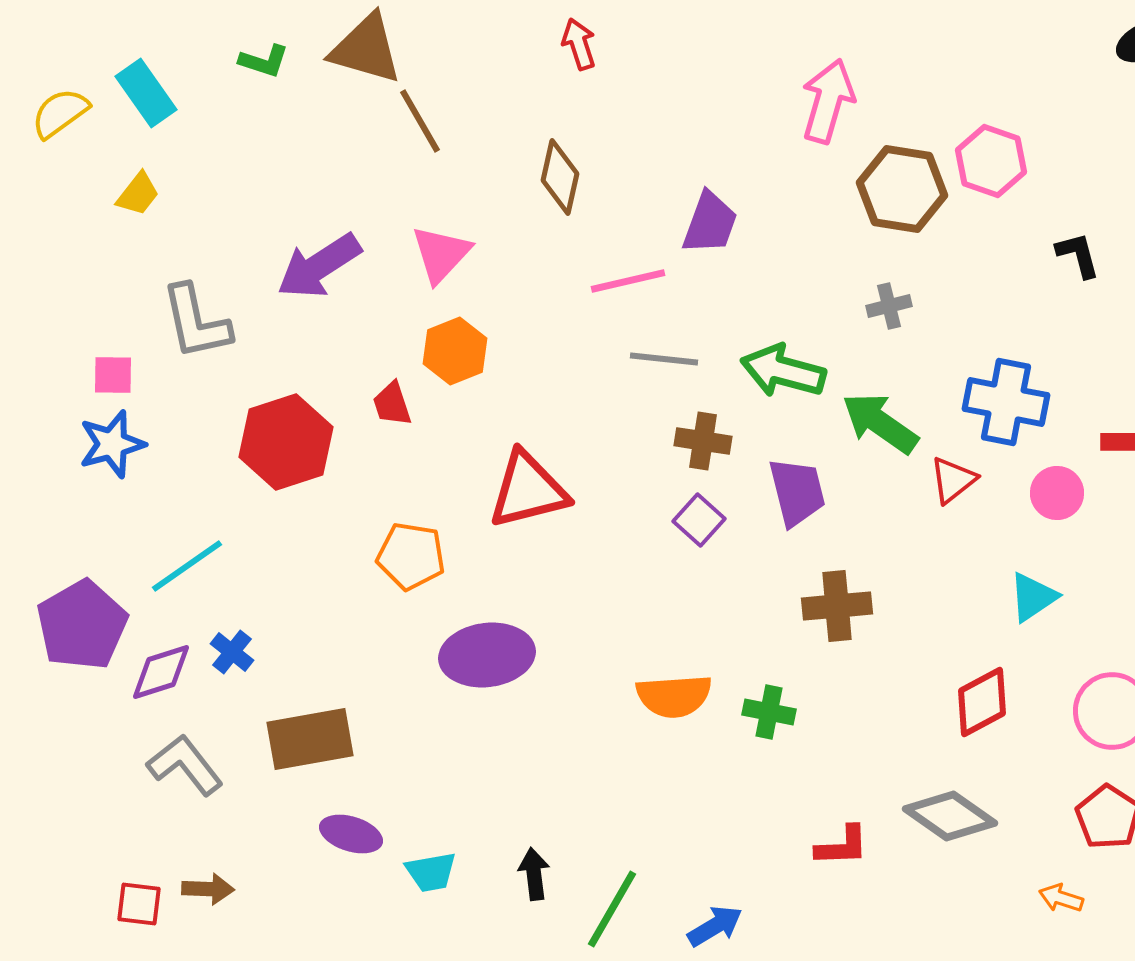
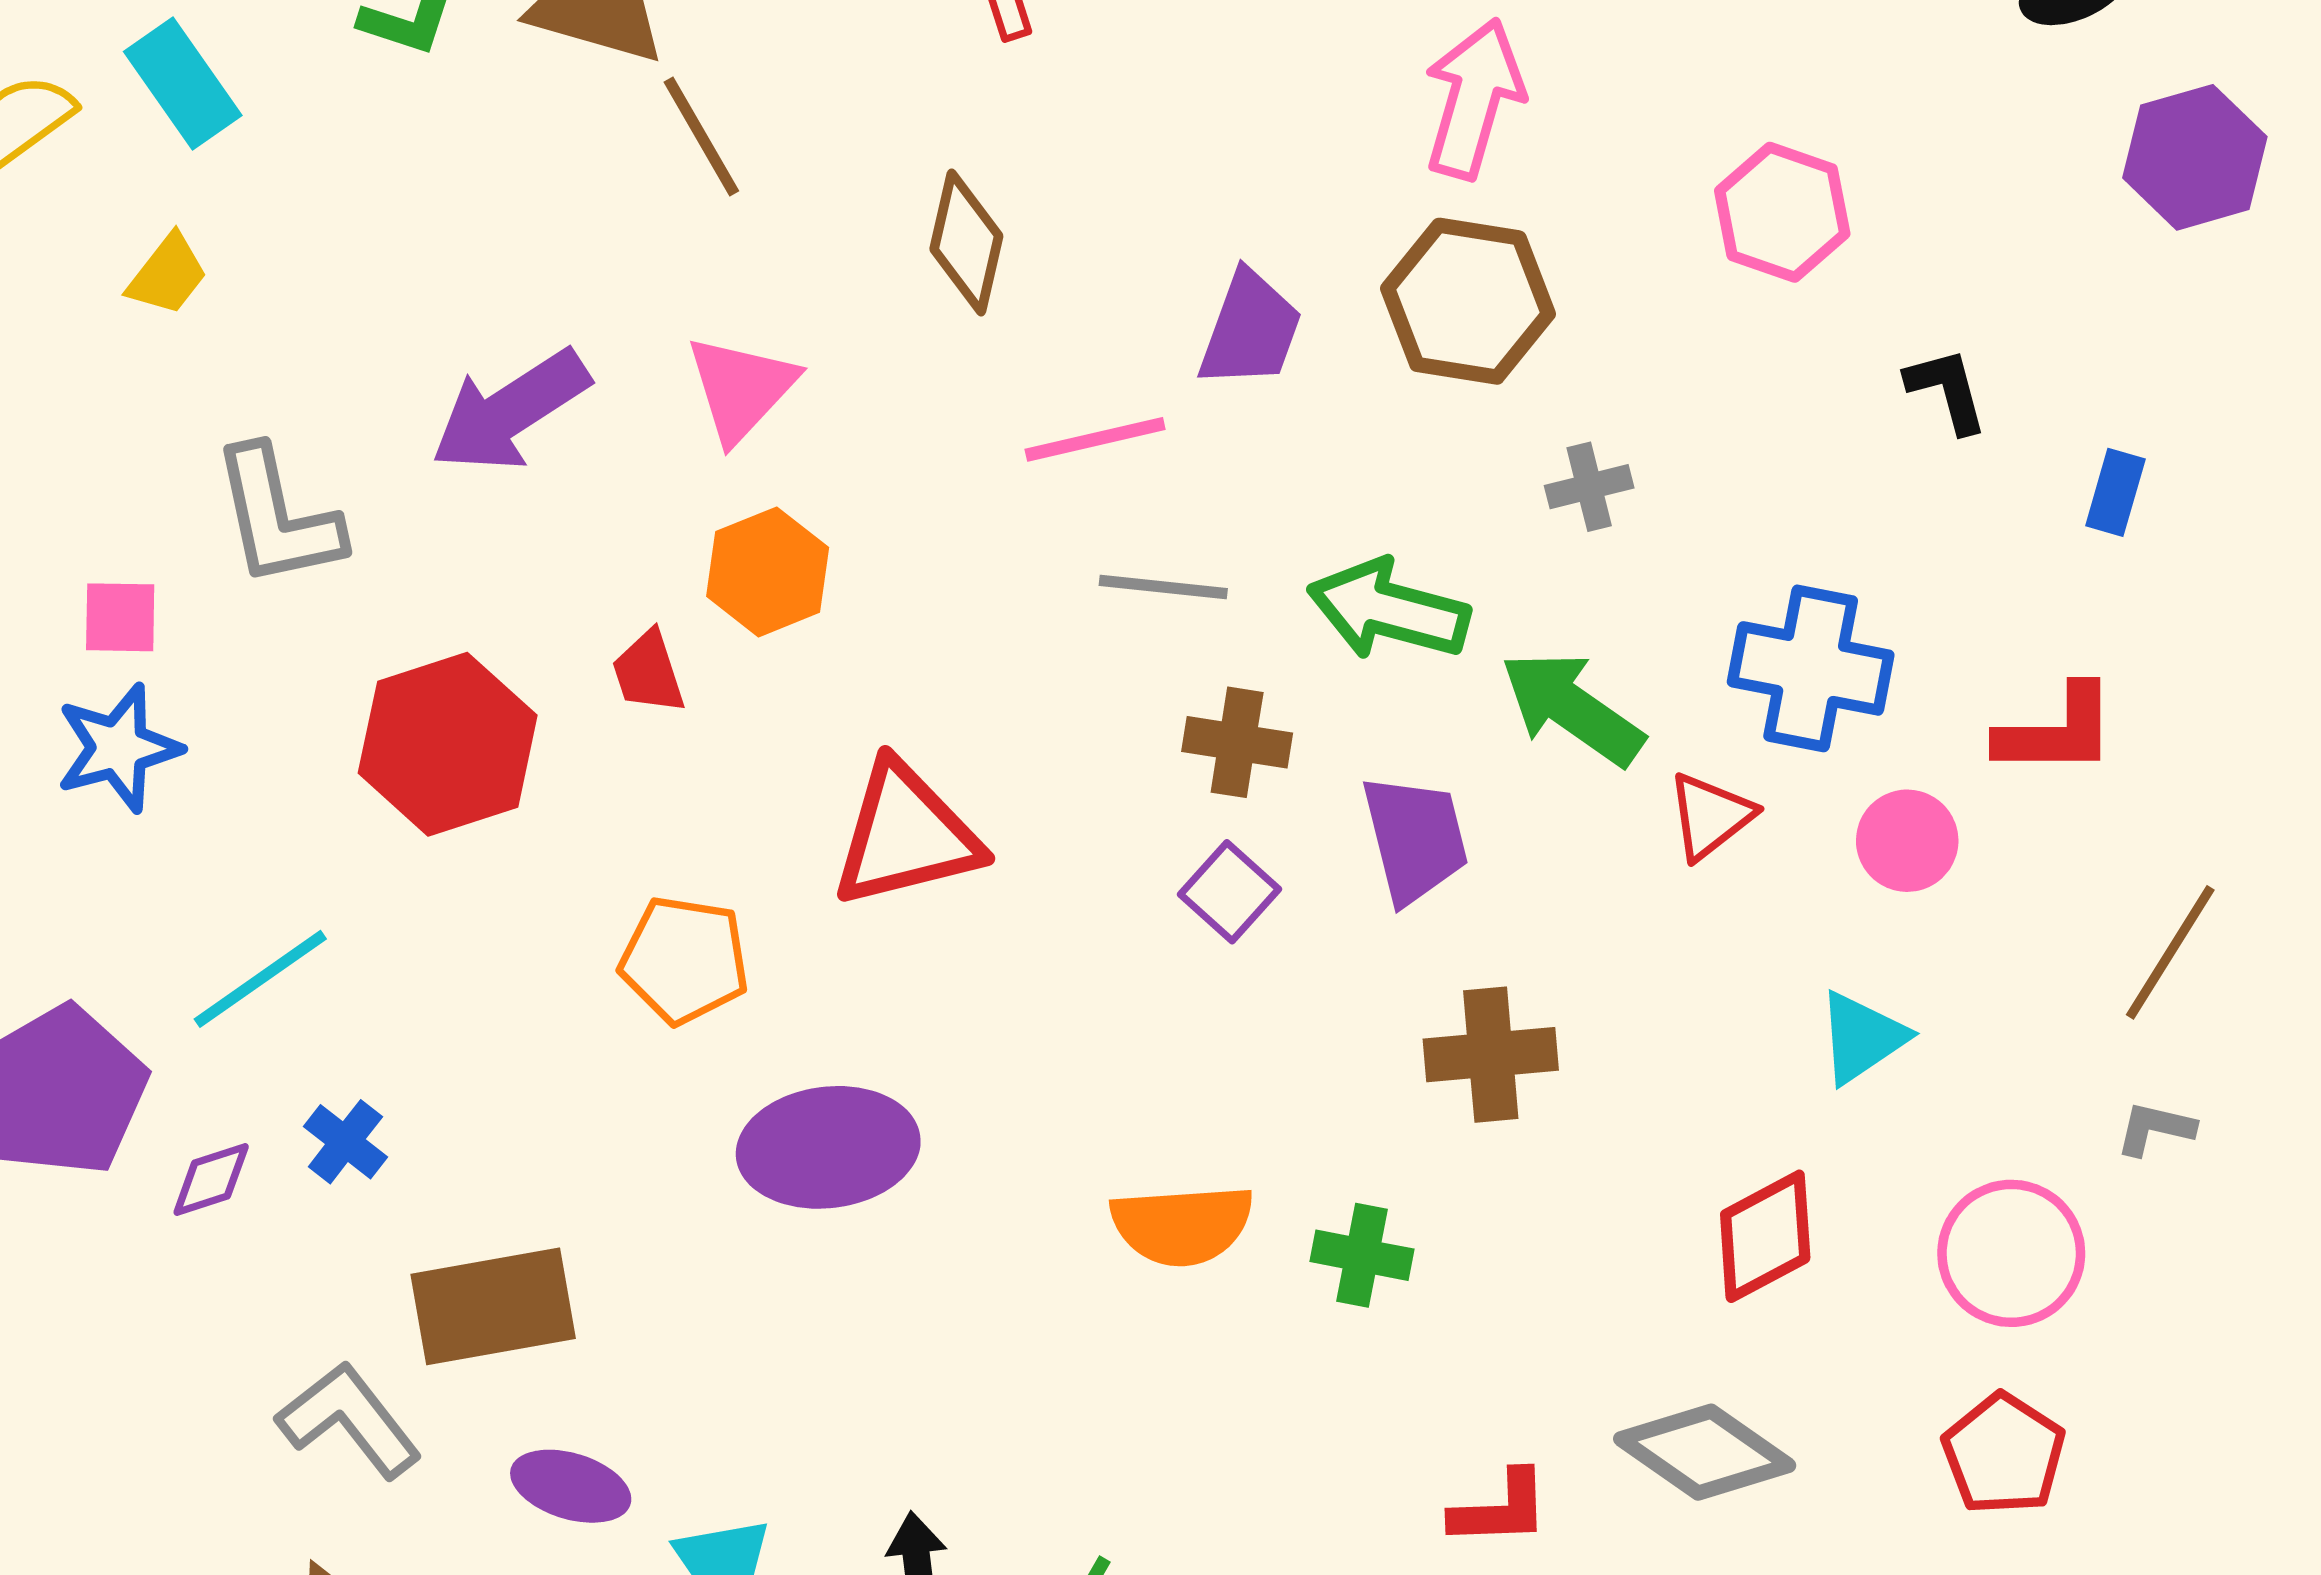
brown hexagon: (902, 189) -> (1468, 301), moved
purple diamond: (161, 672) -> (211, 1180), size x0.7
gray L-shape: (185, 765) -> (349, 1420), moved

